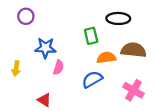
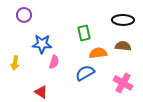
black ellipse: (118, 18) -> (123, 20), moved
brown semicircle: (133, 50) -> (123, 46), size x0.7

